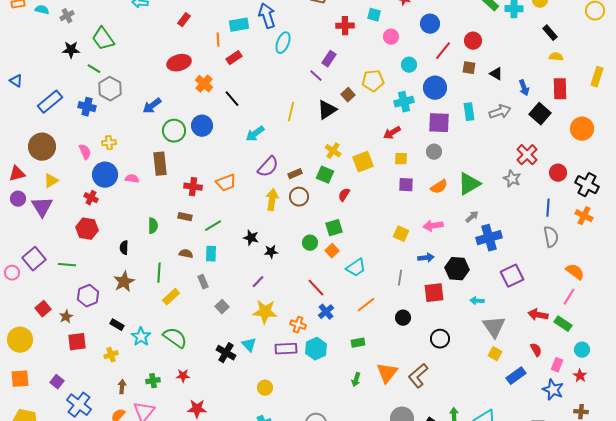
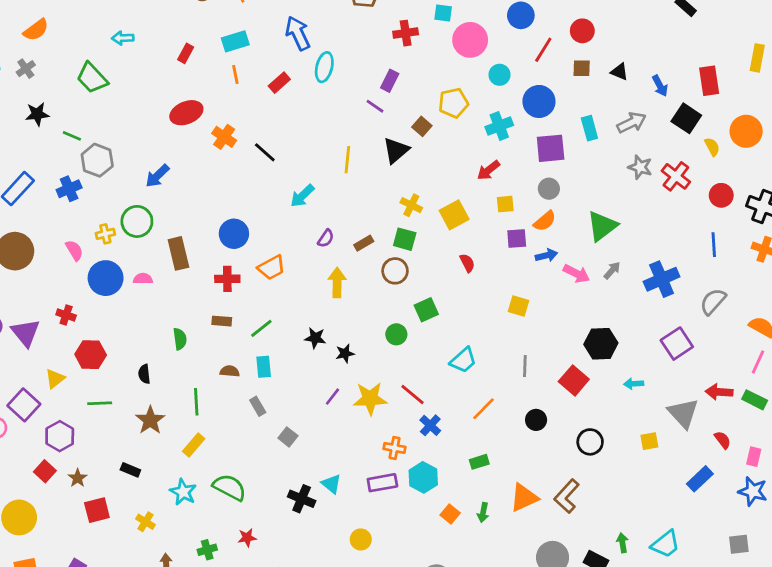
cyan rectangle: (239, 25) -> (235, 41), moved
pink circle: (391, 37) -> (470, 40), size x1.6
green trapezoid: (103, 39) -> (92, 78), moved
yellow semicircle: (556, 57) -> (712, 147), moved, turned 64
red rectangle: (234, 58) -> (279, 83), moved
blue cross: (87, 107) -> (69, 189), turned -30
blue circle: (202, 126) -> (234, 234), moved
green circle: (174, 131) -> (137, 221), moved
purple semicircle: (268, 167) -> (326, 238), size x0.6
gray star: (512, 179) -> (640, 167), moved
yellow triangle: (51, 181) -> (55, 379), moved
orange semicircle: (439, 187) -> (545, 221), moved
red semicircle: (344, 195) -> (467, 263), moved, turned 128
brown circle: (299, 197) -> (395, 271), moved
red cross: (91, 198) -> (66, 315), moved
pink arrow: (433, 226) -> (577, 274), moved, turned -138
gray semicircle: (551, 237) -> (713, 302), moved, turned -120
blue cross: (489, 238) -> (662, 279), moved
orange square: (332, 251) -> (450, 514), moved
blue arrow: (426, 258) -> (546, 255), moved
green line: (67, 265) -> (100, 403), moved
red square: (434, 293) -> (574, 380), turned -35
purple hexagon: (88, 296) -> (60, 436), moved
yellow rectangle: (171, 297) -> (194, 445), moved
yellow star: (265, 312) -> (370, 399), moved
black rectangle: (117, 325) -> (130, 470), moved
gray triangle: (494, 327) -> (683, 413), moved
yellow square: (495, 354) -> (649, 441), moved, turned -32
yellow cross: (111, 355) -> (146, 522), turned -32
orange triangle: (387, 373) -> (524, 498), turned 35

